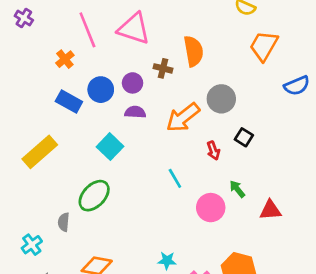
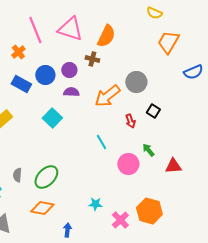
orange semicircle: (193, 51) -> (106, 36), moved, turned 35
green ellipse: (94, 196) -> (46, 177), moved

